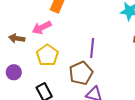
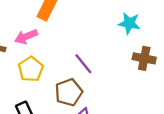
purple line: (92, 48) -> (83, 64), turned -48

